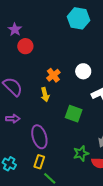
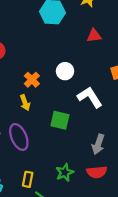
purple ellipse: (39, 137) -> (19, 137), moved
green star: (81, 153) -> (65, 172), moved

